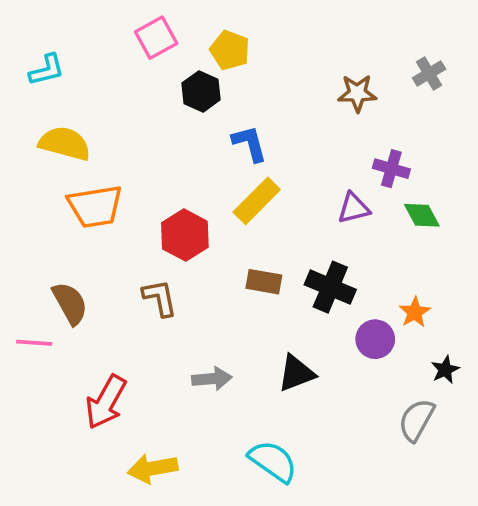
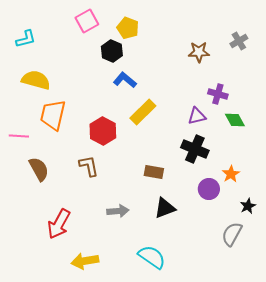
blue L-shape: (250, 143) -> (125, 80), moved, turned -35
orange trapezoid: (95, 206) -> (53, 115), turned 112
brown rectangle: (264, 282) -> (154, 172), moved
black cross: (330, 287) -> (195, 149), moved
pink line: (34, 343) -> (19, 136), moved

